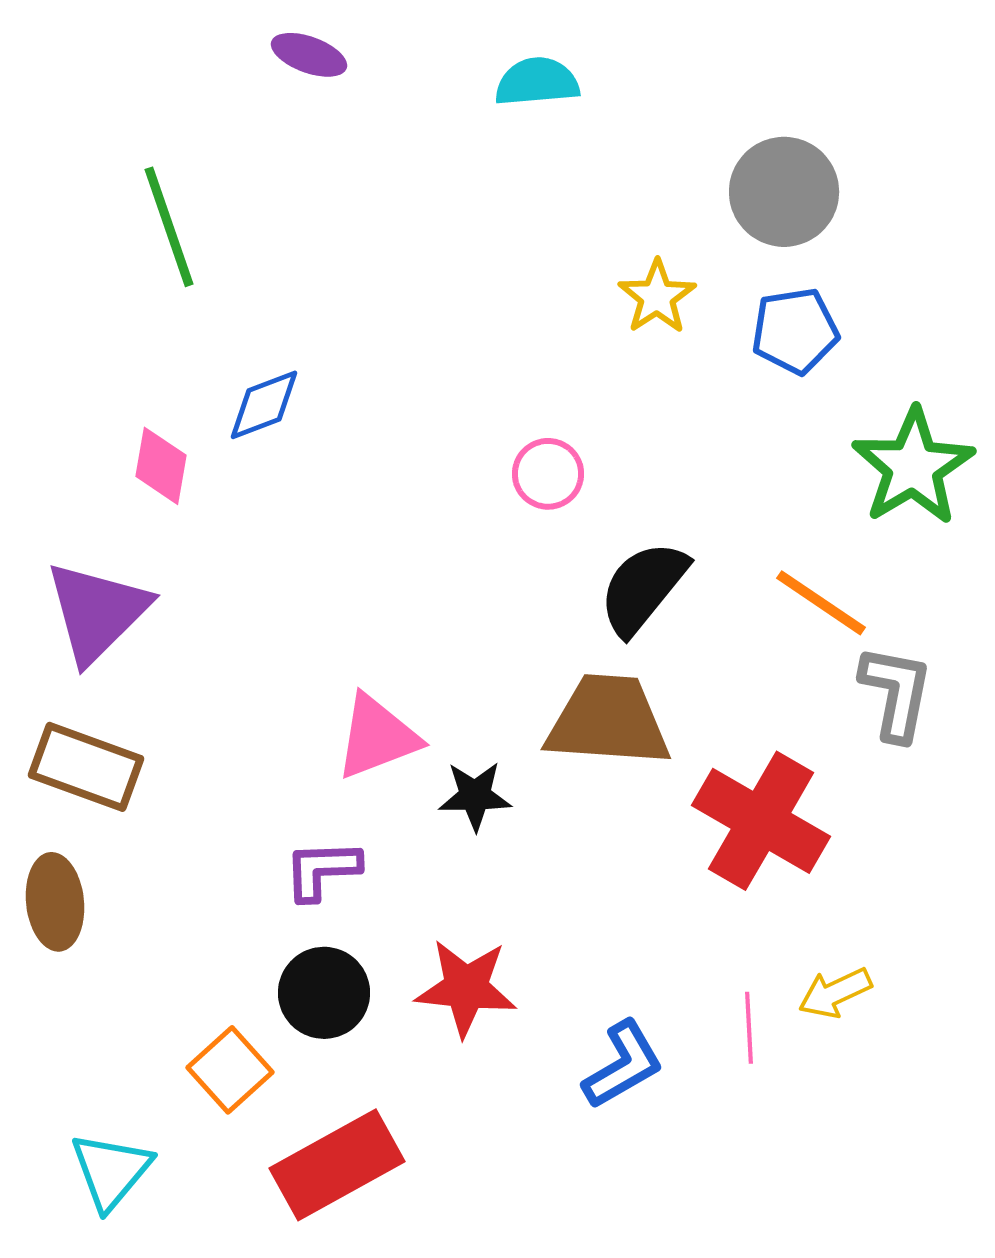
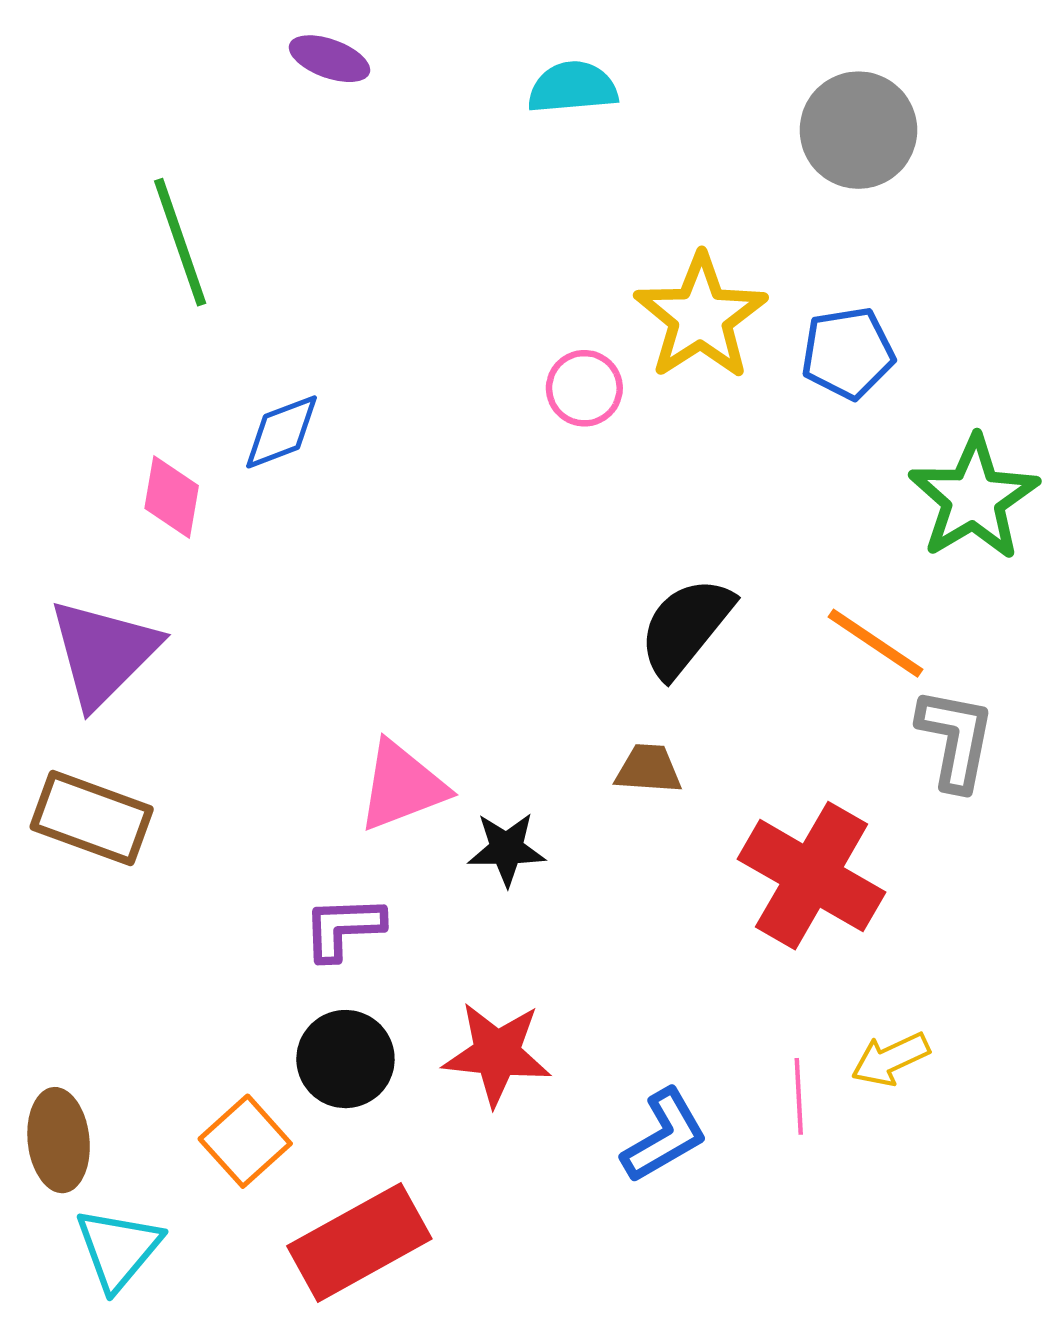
gray circle: (784, 192) -> (858, 130), moved
yellow star: (657, 297) -> (701, 317), size x1.6
pink circle: (548, 474) -> (584, 388), moved
brown trapezoid: (608, 721) -> (648, 769), size x0.5
brown ellipse: (55, 902) -> (59, 1140), moved

